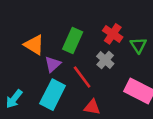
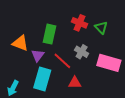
gray cross: (105, 60) -> (82, 52), moved

